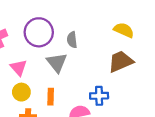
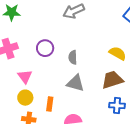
purple circle: (39, 32) -> (45, 48), size x0.7
gray triangle: (57, 63) -> (75, 83), moved, turned -42
blue cross: (99, 96) -> (117, 105), moved

